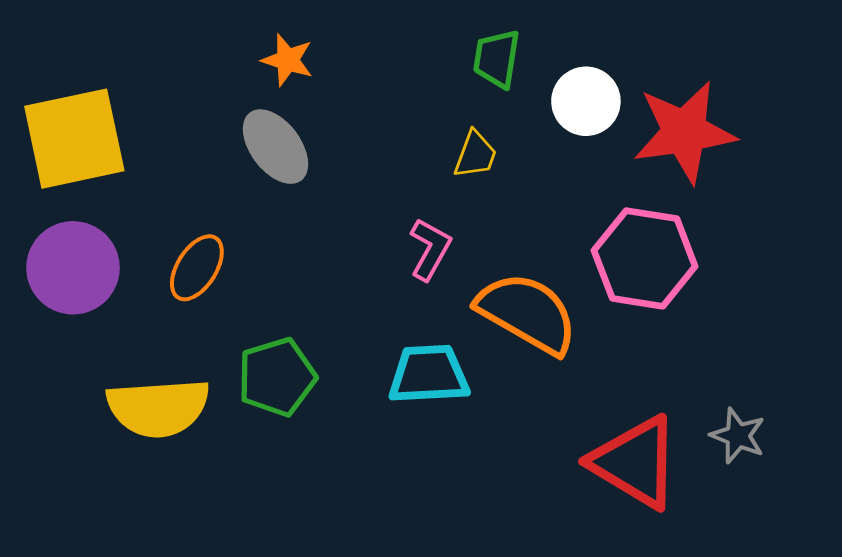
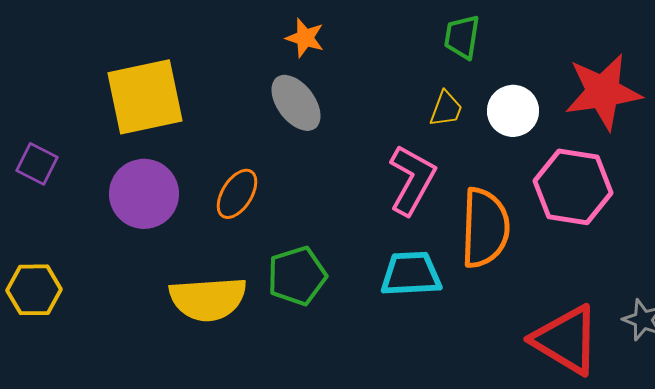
white circle: (586, 101) -> (513, 111), moved
pink L-shape: (430, 249) -> (412, 180), size x1.5
orange semicircle: (527, 313) -> (485, 228), turned 62

